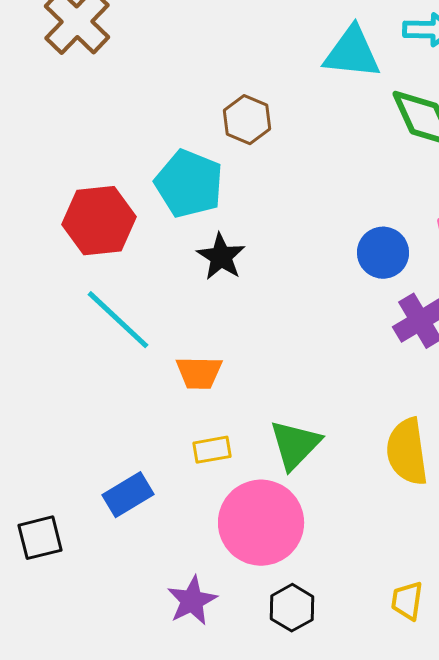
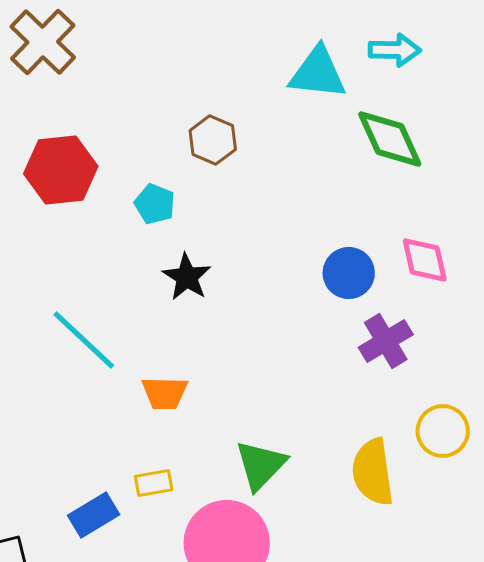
cyan pentagon: (189, 184) -> (155, 204), size x0.6
red hexagon: (99, 221) -> (61, 170), moved
yellow rectangle: (212, 450) -> (154, 483), moved

